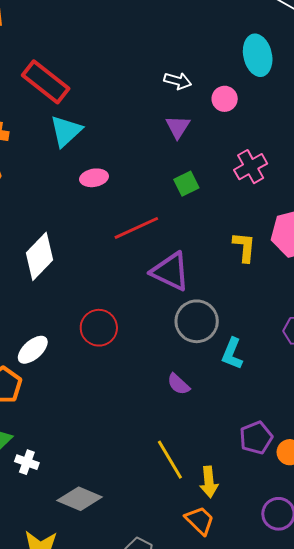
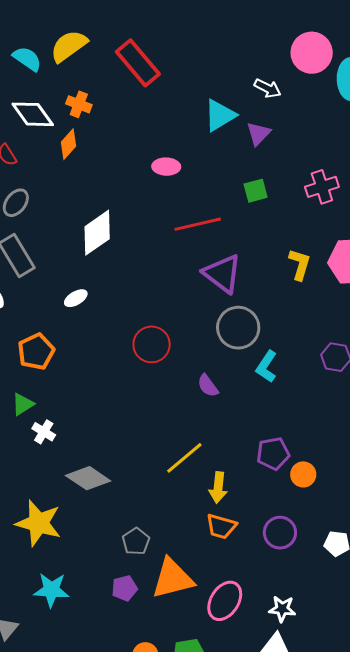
pink circle: (225, 99) -> (312, 53), moved, size x1.6
cyan triangle: (66, 131) -> (220, 115), moved
red circle: (99, 328) -> (152, 344), moved
white ellipse: (33, 350) -> (76, 298), moved, size x0.7
yellow line: (170, 460) -> (184, 458), turned 69
orange trapezoid: (200, 520) -> (221, 526), moved, turned 140

